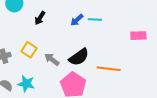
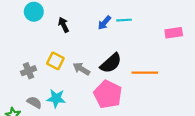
black arrow: (40, 18) -> (64, 25), turned 128

